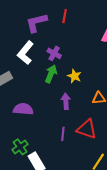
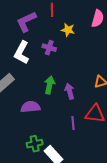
green arrow: (51, 74) -> (49, 85), moved
yellow star: (74, 76) -> (68, 30), moved
green cross: (20, 147) -> (35, 144), turned 35

